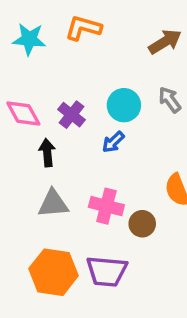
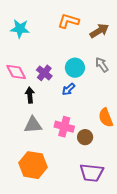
orange L-shape: (83, 28) -> (69, 21), moved
purple trapezoid: (107, 271) -> (92, 173), moved

